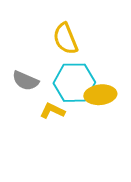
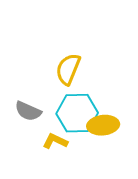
yellow semicircle: (65, 39) -> (68, 69), turned 44

